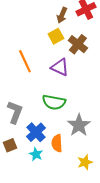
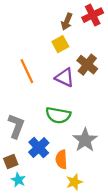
brown cross: (78, 44) -> (87, 65), moved
cyan star: (36, 154) -> (18, 180), moved
yellow star: (85, 162) -> (74, 182), moved

